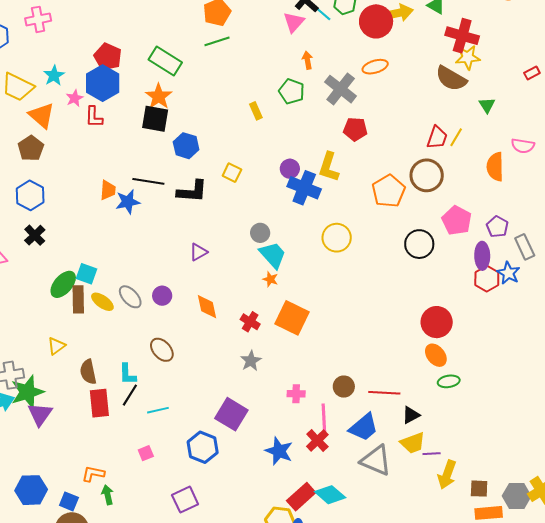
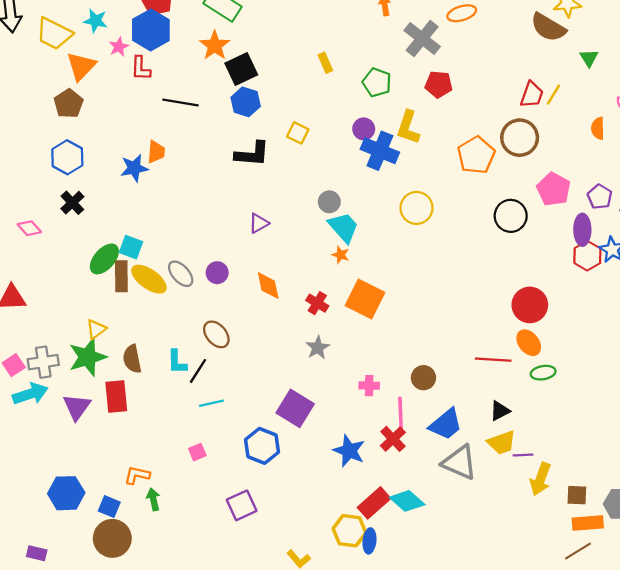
cyan star: (54, 76) -> (95, 21), turned -30
green pentagon: (292, 91) -> (377, 82), moved
orange triangle: (42, 115) -> (81, 66), turned 32
black square: (155, 119) -> (241, 69), moved, turned -36
orange semicircle: (495, 167) -> (598, 128), size x0.7
black line: (148, 181) -> (180, 102), moved
blue star: (128, 202) -> (134, 168), moved
yellow ellipse: (102, 302) -> (149, 279), size x1.4
green star: (27, 392) -> (88, 357), moved
red line: (384, 393) -> (493, 360), moved
black line: (130, 395) -> (198, 371), moved
red rectangle: (99, 403) -> (116, 396), moved

